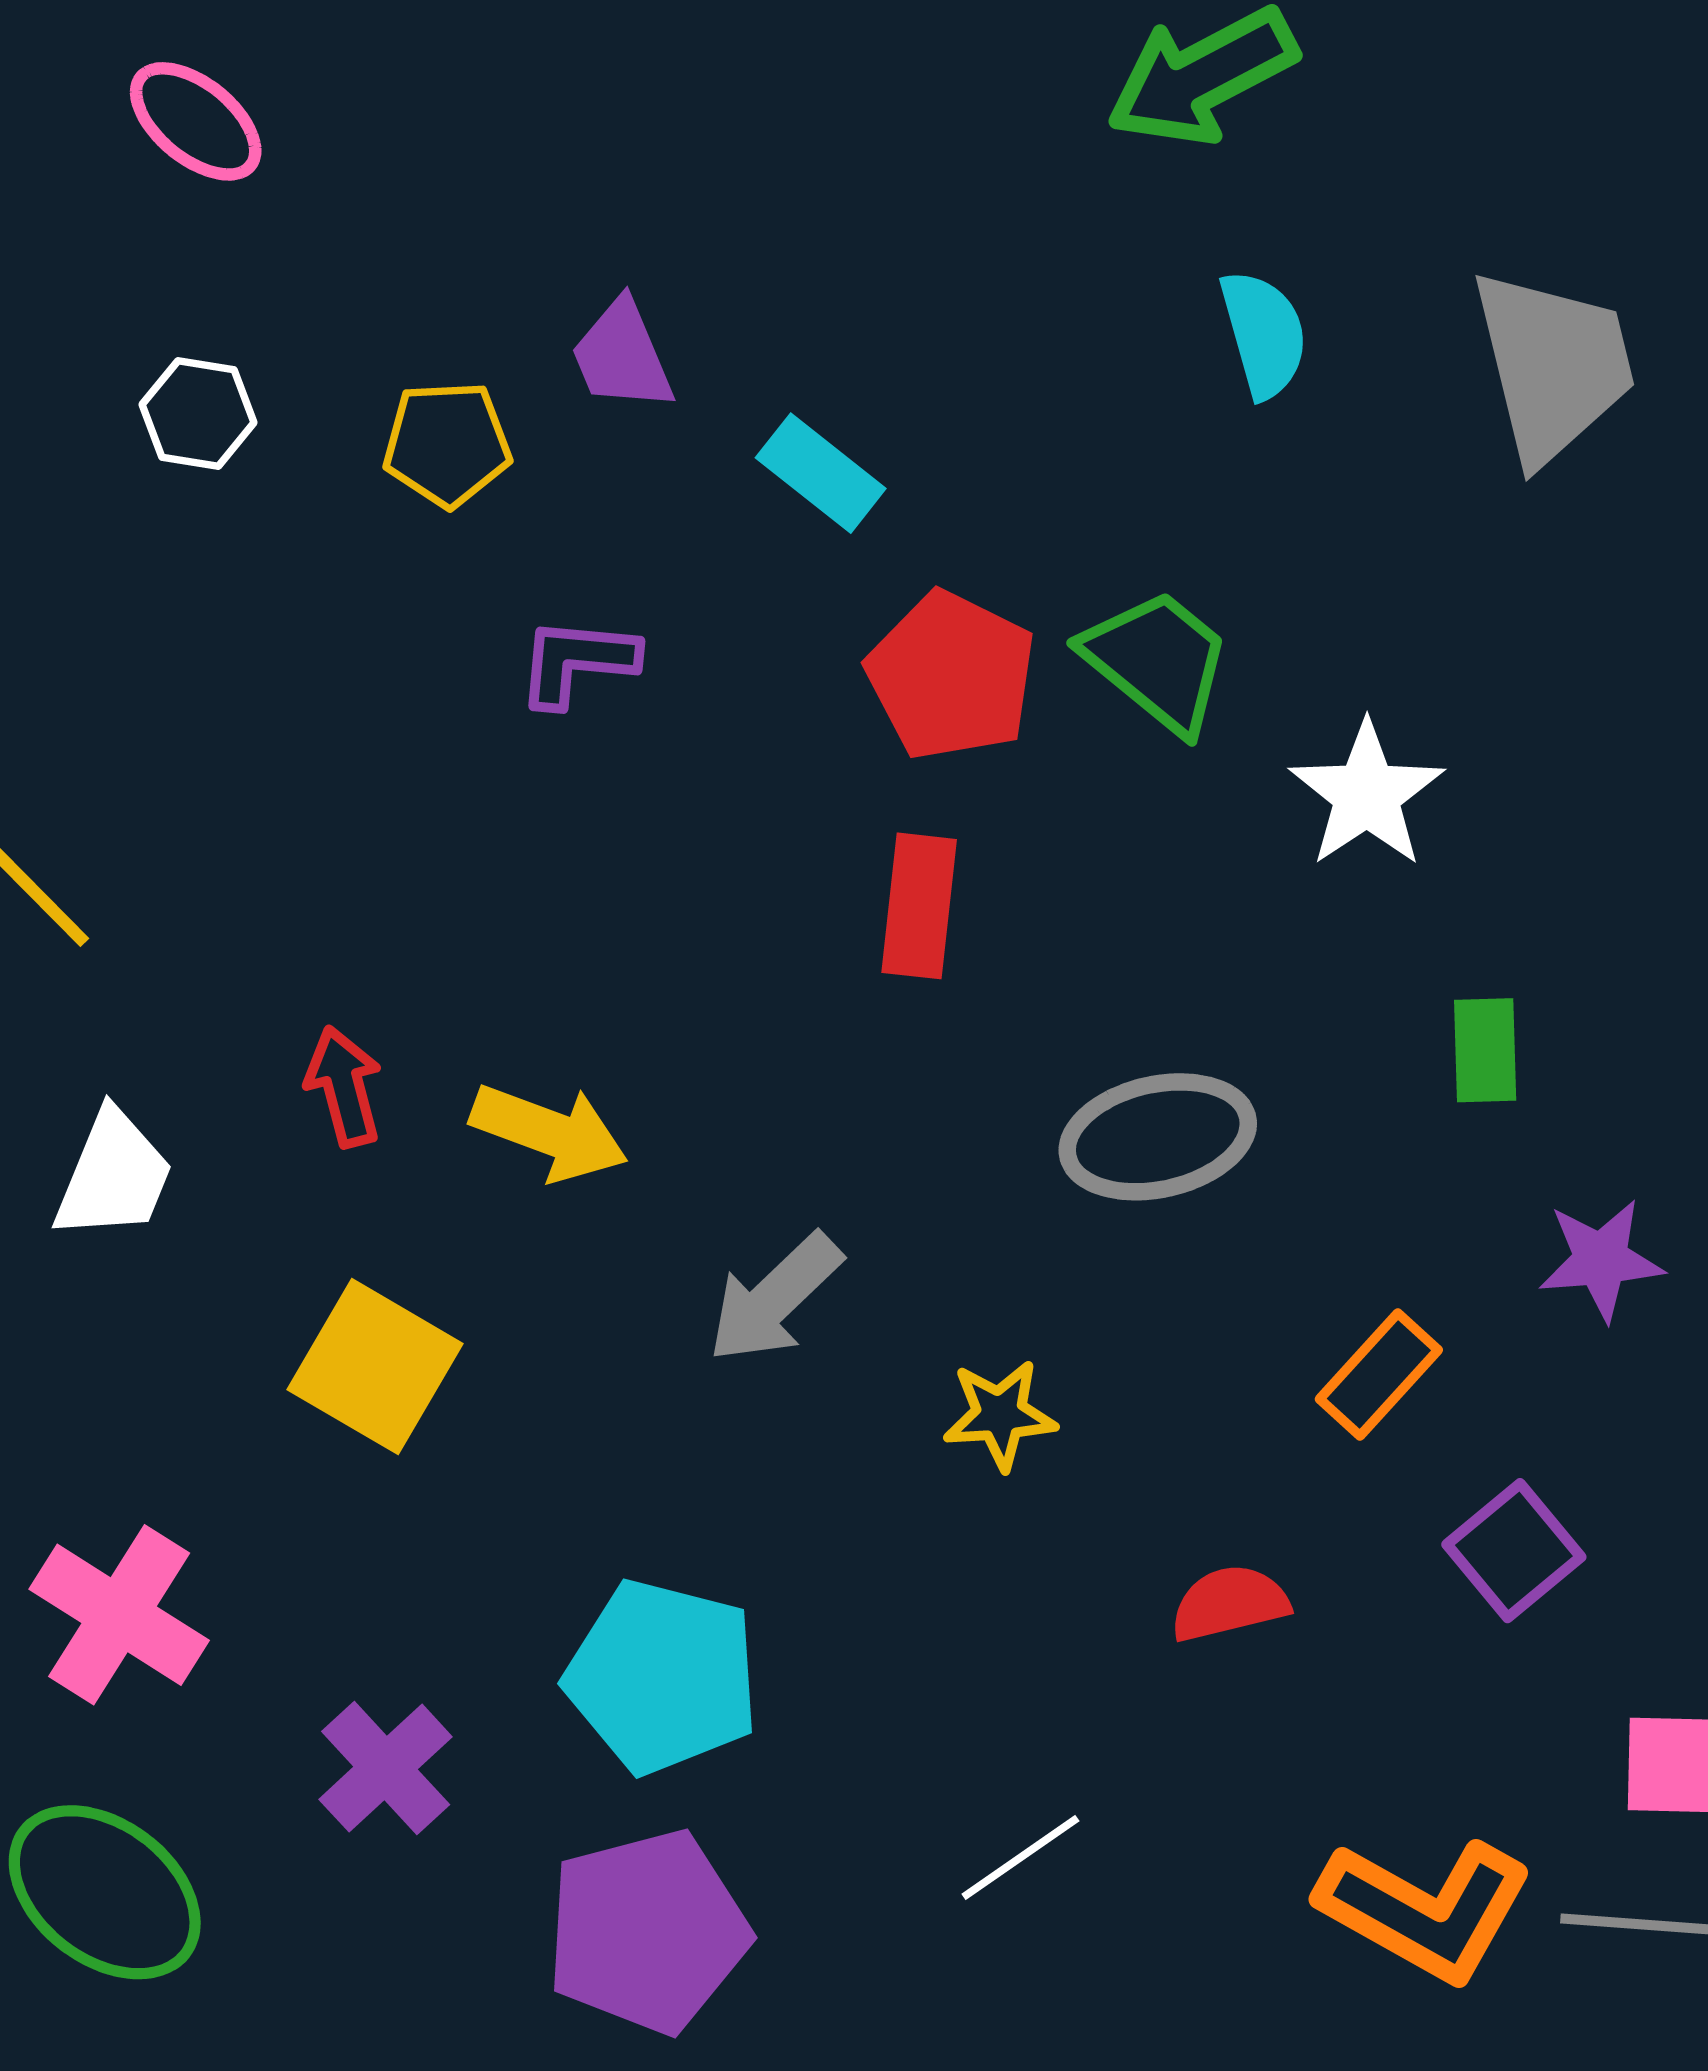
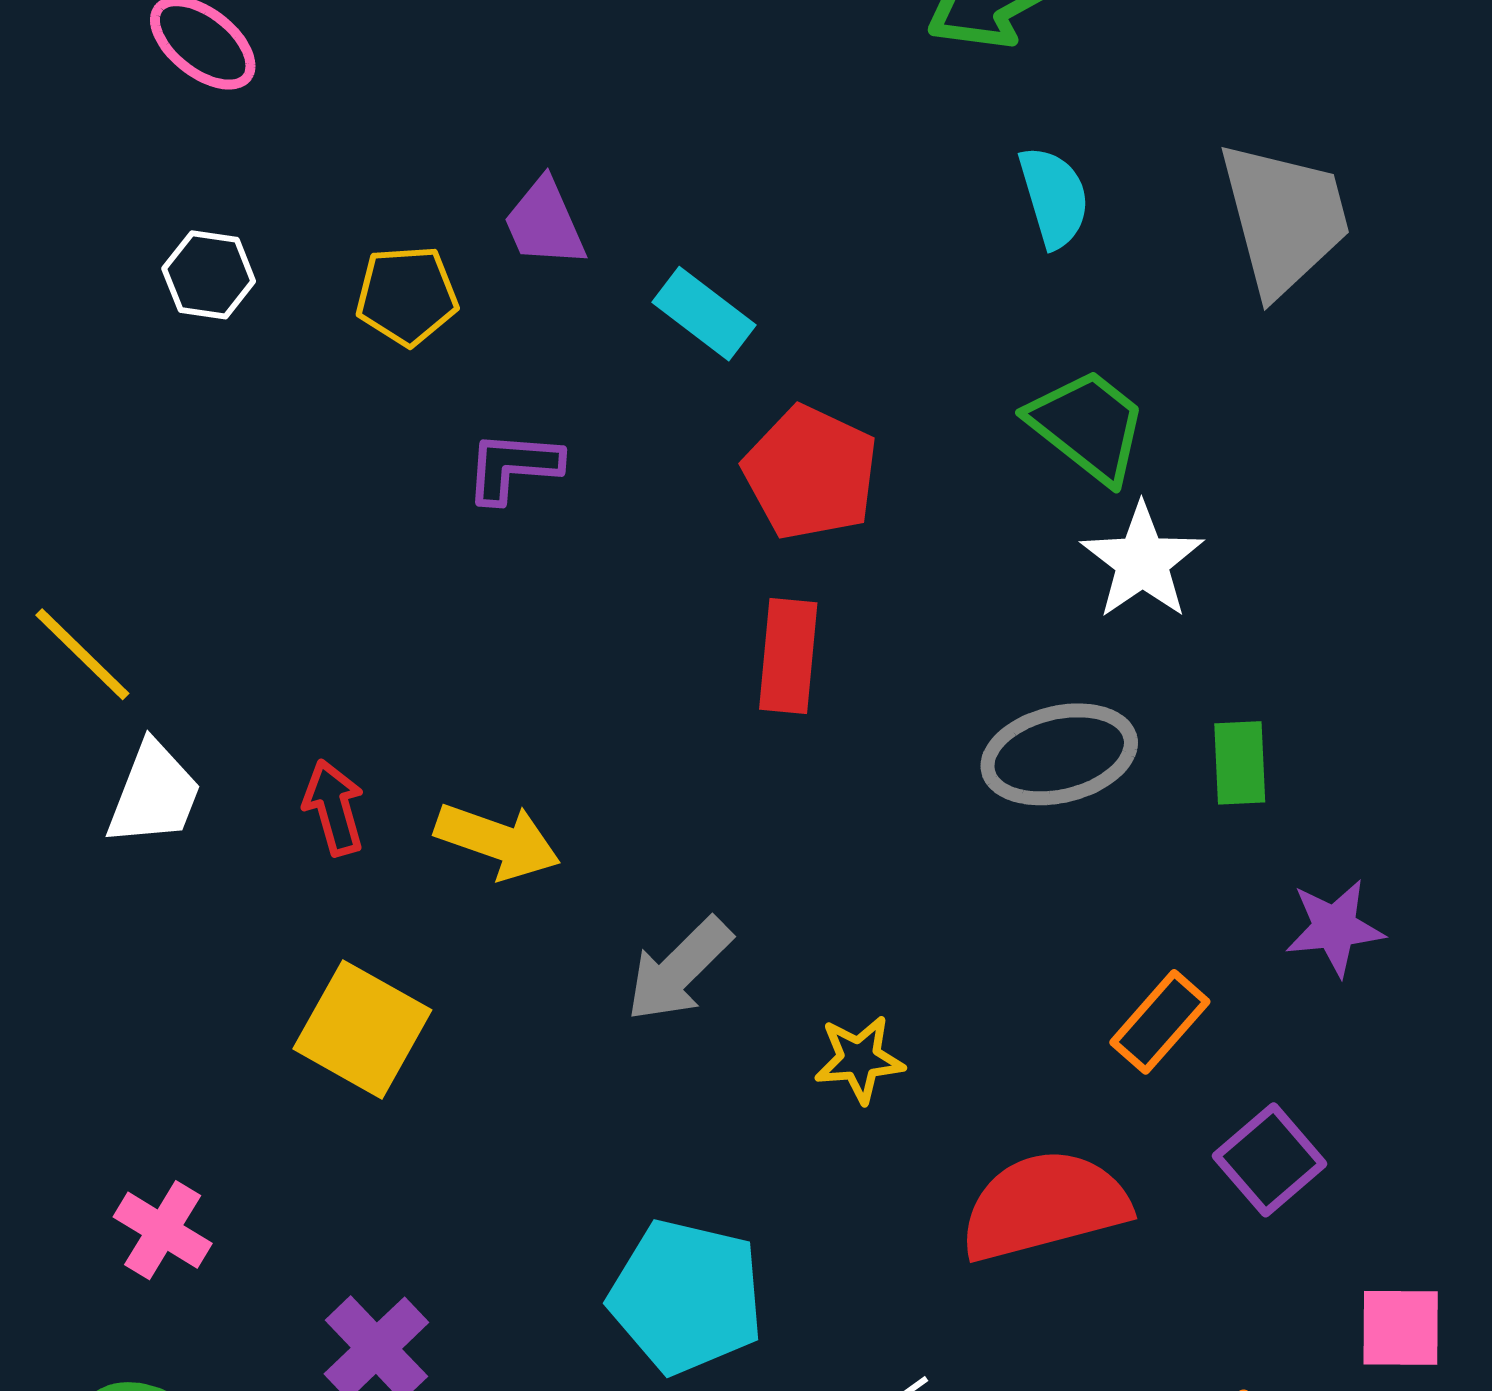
green trapezoid: (1157, 661) -> (1088, 426), moved
gray ellipse: (1158, 1137) -> (1059, 754), moved
white trapezoid: (114, 1175) -> (154, 794), moved
red semicircle: (1230, 1603) -> (1044, 1206), size x1.8
pink cross: (119, 1615) -> (163, 1230), size x0.7
cyan pentagon: (662, 1677) -> (686, 1297), moved

